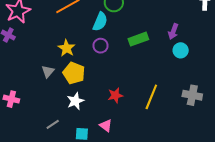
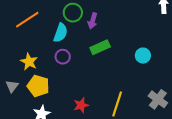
purple arrow: (173, 31) -> (93, 21), moved
gray cross: (192, 95) -> (158, 99), turned 30

